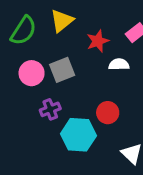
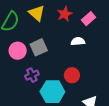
yellow triangle: (62, 21) -> (37, 13), turned -36
red star: (98, 41) -> (65, 14), moved

